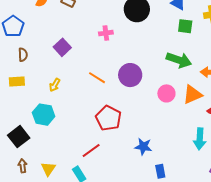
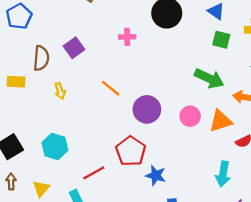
brown semicircle: (23, 55) -> (41, 58), moved, size x1.5
purple circle: (130, 75) -> (147, 109), moved
yellow arrow: (55, 85) -> (60, 91), turned -56
cyan hexagon: (44, 115) -> (55, 146), moved
red pentagon: (108, 118) -> (131, 151), moved

